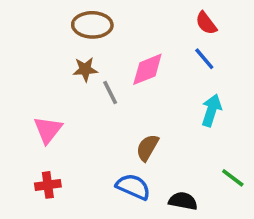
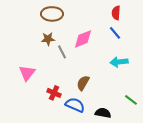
red semicircle: (206, 23) -> (116, 13), turned 40
cyan arrow: (211, 110) -> (119, 62), turned -114
red cross: (48, 185) -> (54, 93), moved, turned 32

